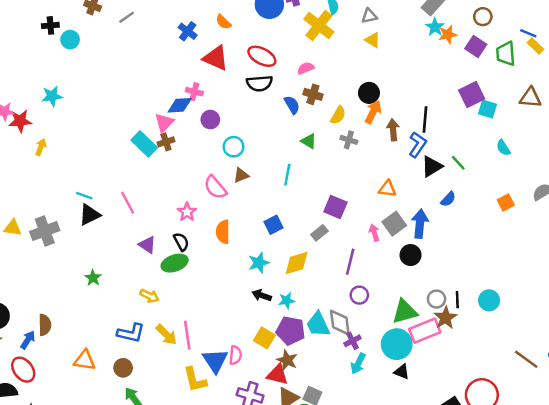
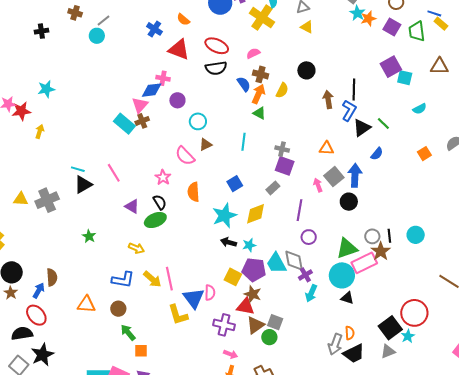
cyan circle: (70, 40) -> (97, 36), moved
orange arrow: (373, 112) -> (258, 94), moved
gray cross: (349, 140) -> (282, 149), moved
cyan semicircle: (503, 148) -> (420, 109), turned -80
cyan star: (259, 263) -> (224, 216), size x1.4

